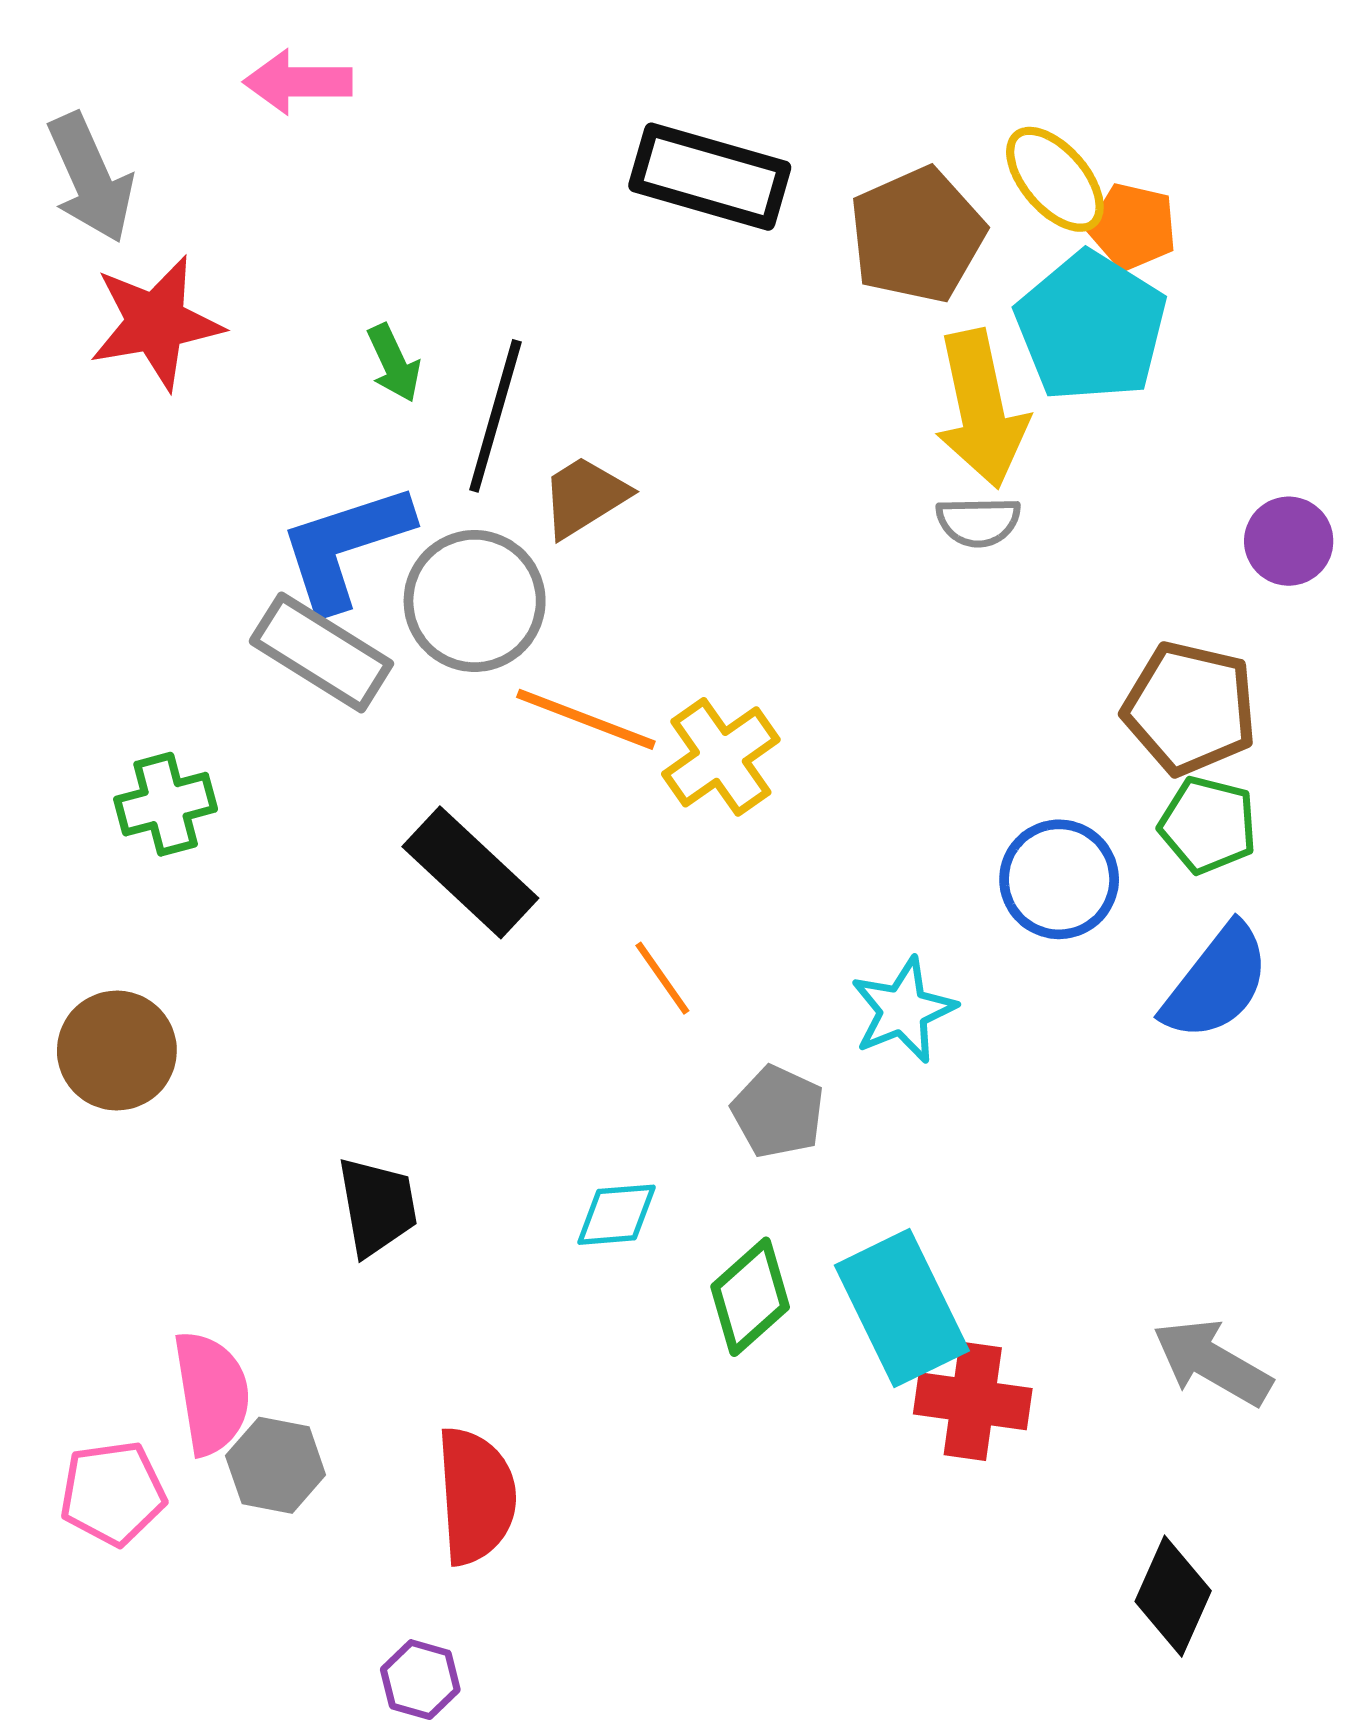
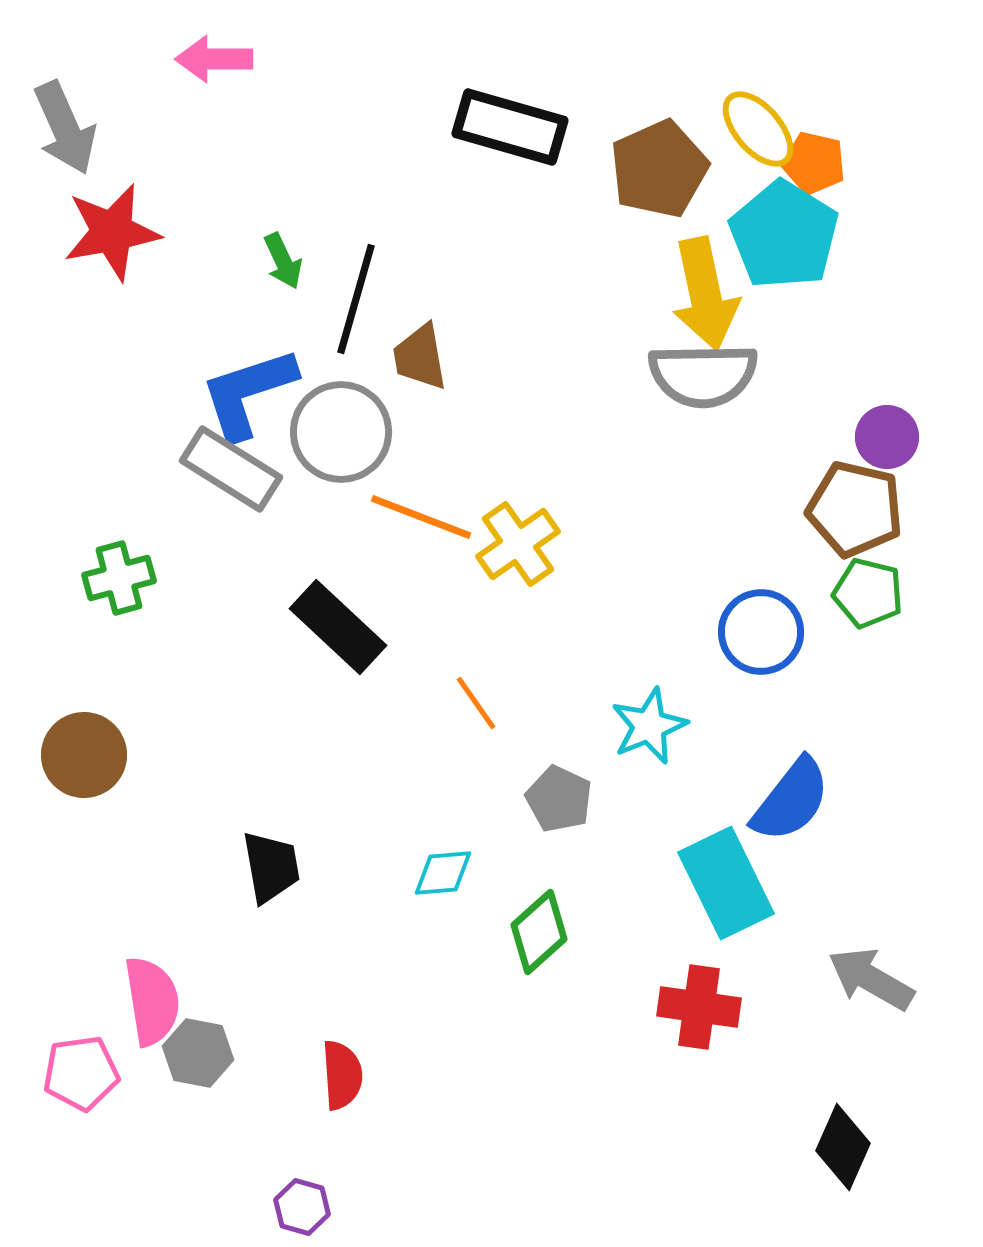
brown trapezoid: (584, 497) -> (420, 357), turned -68
gray semicircle: (978, 522) -> (703, 375), size x1.8
purple circle: (1289, 541) -> (887, 437), moved
blue semicircle: (1216, 982) -> (791, 800), moved
cyan rectangle: (902, 1308) -> (726, 883), moved
red semicircle: (476, 1496) -> (342, 1075), size x0.7

